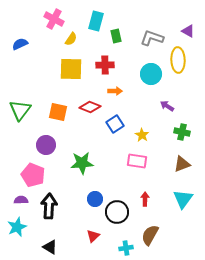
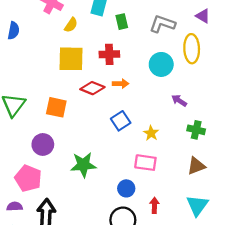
blue semicircle: (20, 44) -> (14, 31), turned 126
red diamond: (90, 107) -> (92, 88), moved
blue circle: (95, 199) -> (126, 188), moved

